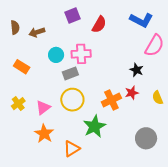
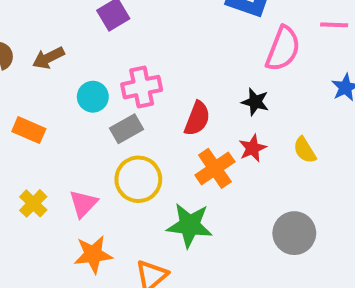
red semicircle: (99, 24) -> (197, 119), moved
green star: (94, 126) -> (190, 225), turned -30
orange star: (44, 134) -> (93, 254), turned -30

